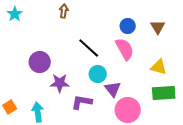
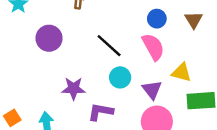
purple circle: (40, 62) -> (49, 38), moved
yellow triangle: (159, 67) -> (181, 73), moved
purple triangle: (113, 89) -> (152, 90), moved

